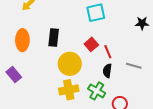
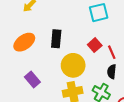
orange ellipse: (22, 40) -> (24, 42), turned 55
purple rectangle: (14, 75) -> (32, 79), moved

